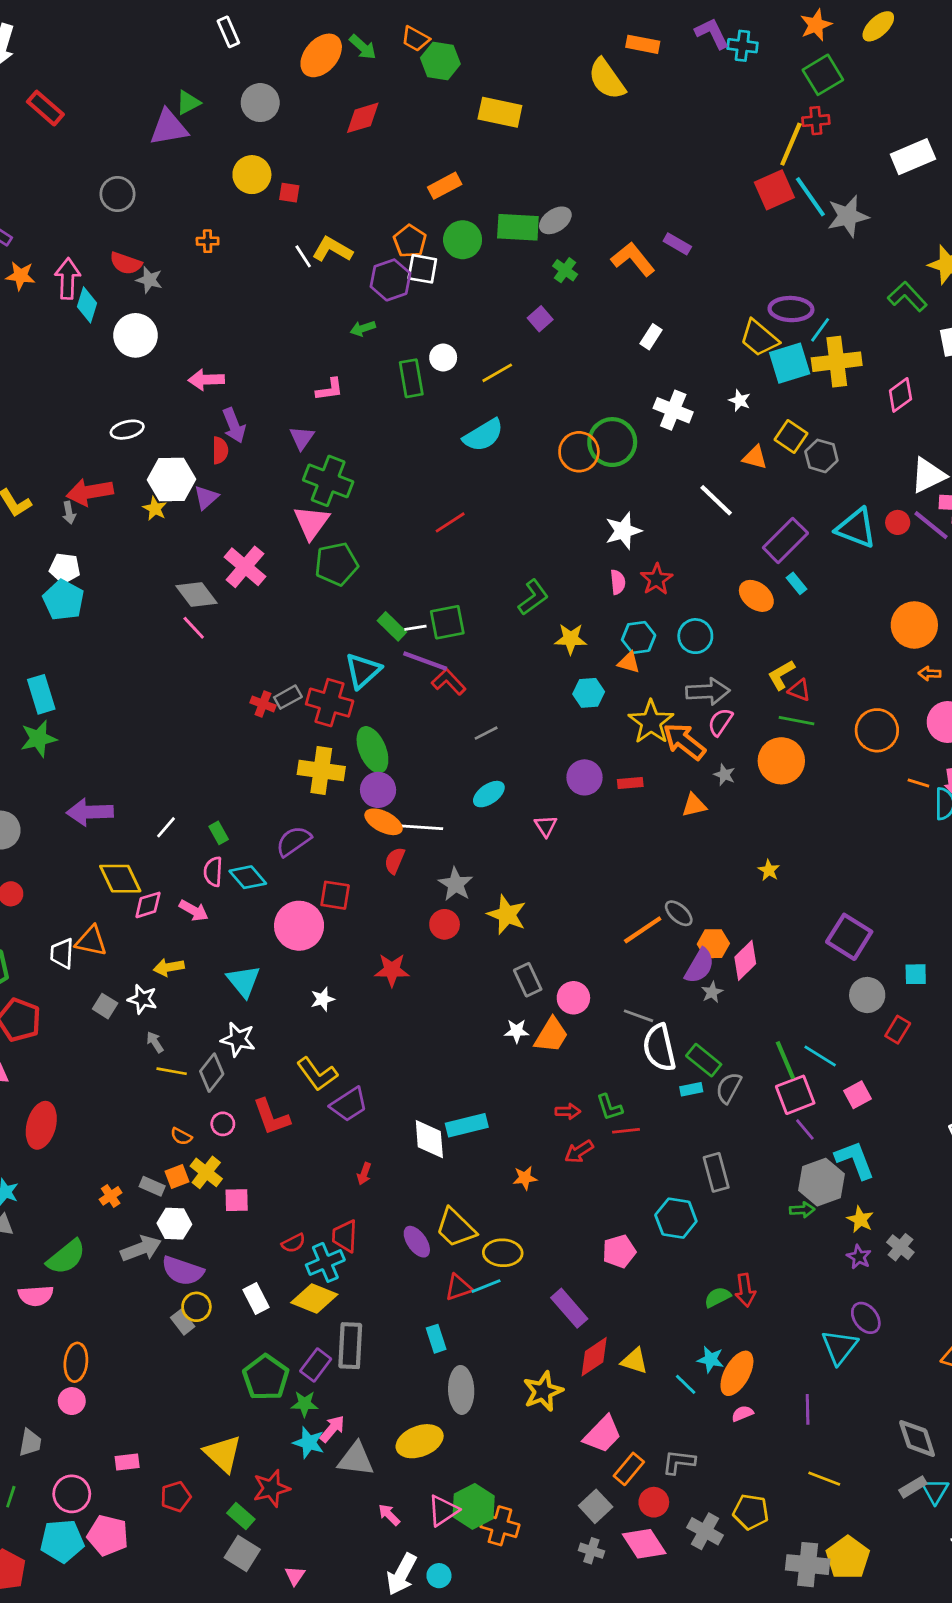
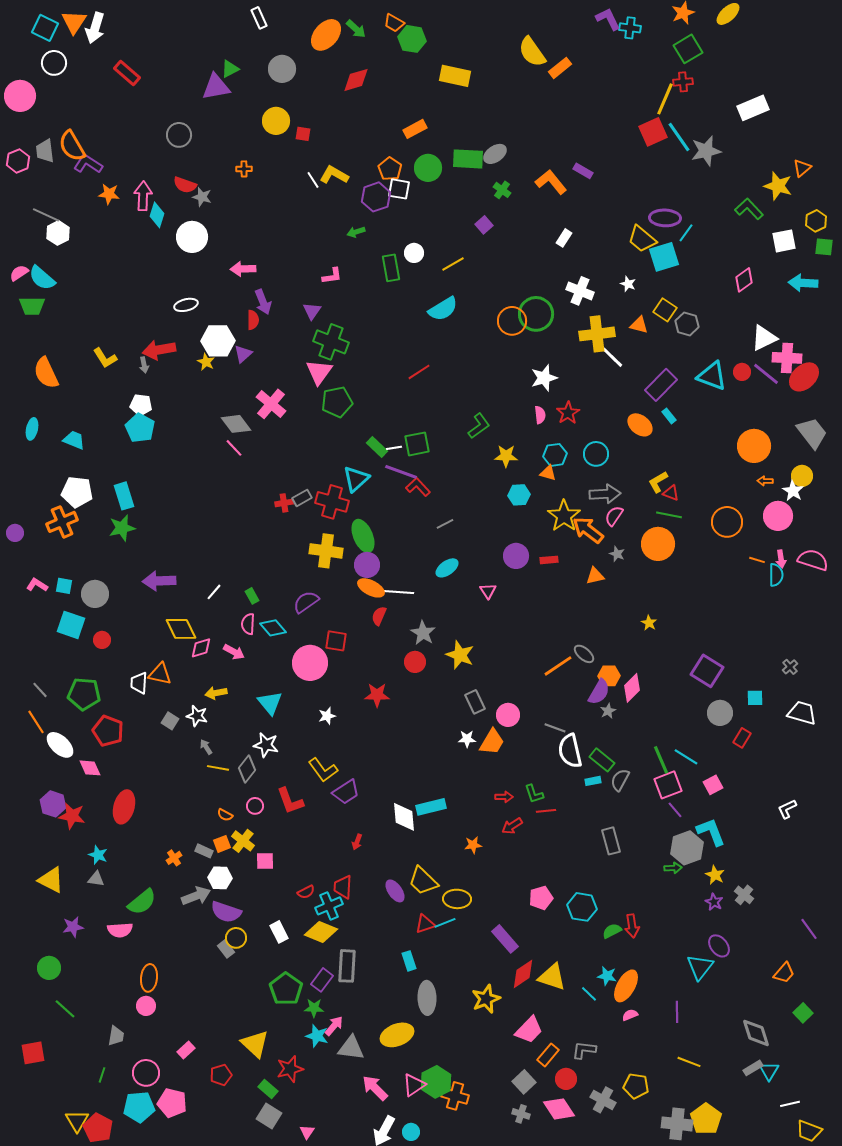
orange rectangle: (643, 44) -> (560, 68), moved, turned -50
yellow cross: (837, 362) -> (597, 334), moved
red cross: (263, 704) -> (284, 503), turned -30
cyan hexagon: (676, 1218) -> (582, 907), moved
yellow triangle: (634, 1361) -> (552, 977), size x1.4
pink rectangle: (127, 1462) -> (186, 1050), turned -36
pink arrow: (389, 1515) -> (375, 1088), size x1.6

